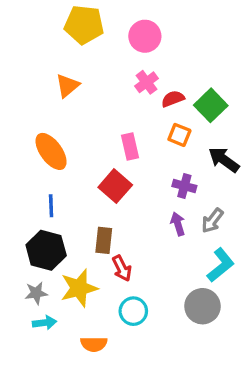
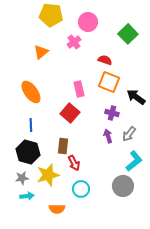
pink cross: (147, 82) -> (74, 42), moved
red semicircle: (173, 99) -> (105, 60), turned 40
green square: (211, 105) -> (128, 34), moved
orange square: (179, 135) -> (109, 82), size x1.5

